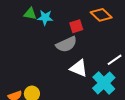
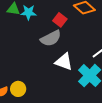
red square: (76, 26) -> (60, 20), turned -32

